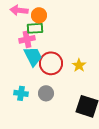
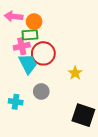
red circle: (51, 63) -> (43, 53), moved
gray circle: (46, 93) -> (41, 91), moved

